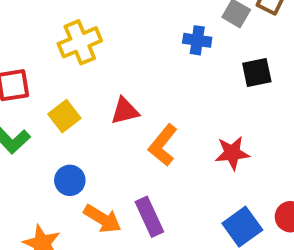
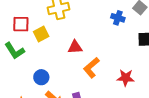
yellow square: (64, 116) -> (41, 34), moved

